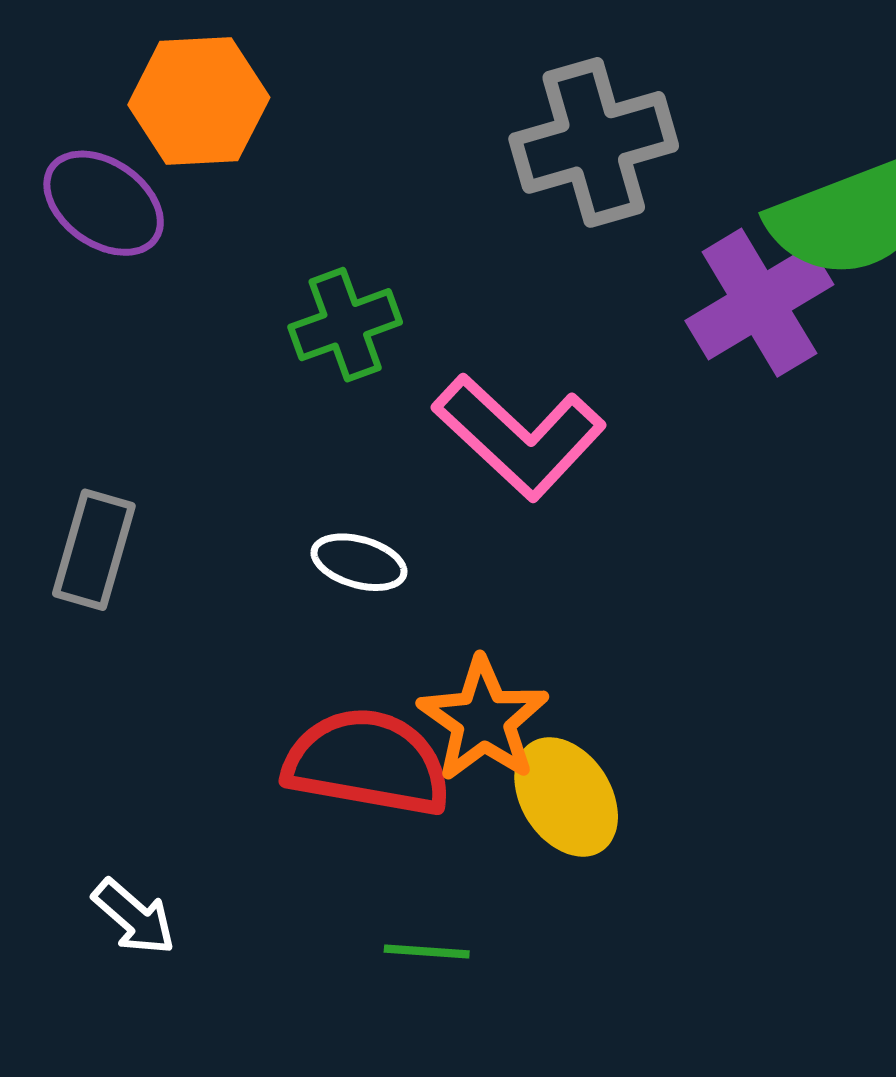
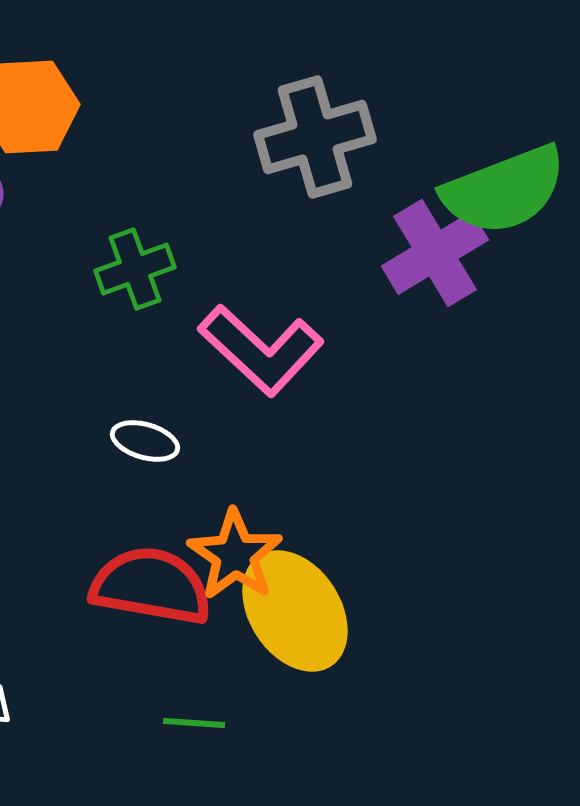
yellow ellipse: (566, 797) -> (295, 611), size x1.4

